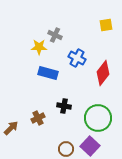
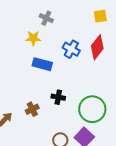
gray cross: (55, 35) -> (46, 18), moved
red diamond: (103, 73) -> (97, 47), moved

